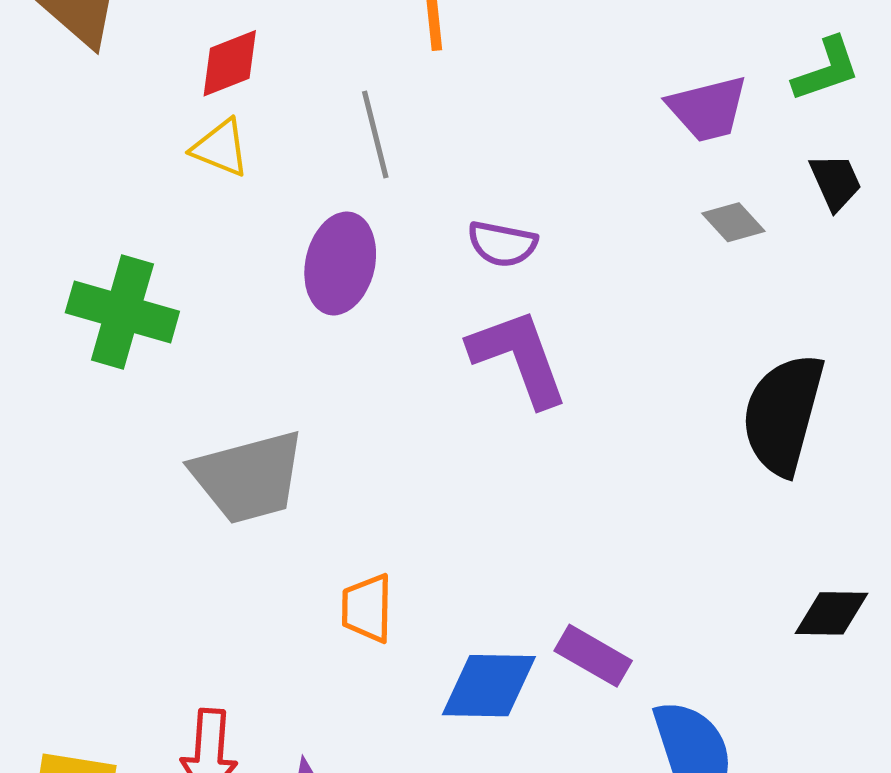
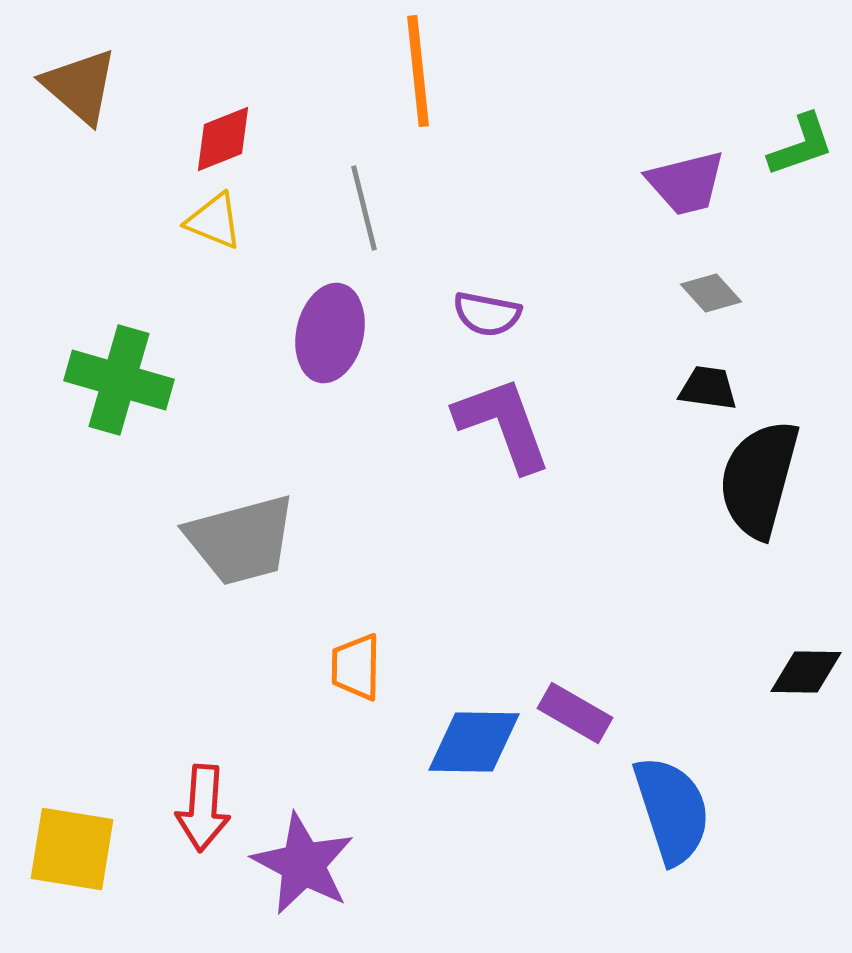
black trapezoid: (836, 182) -> (708, 388), moved, turned -58

